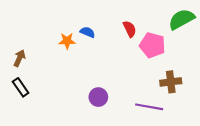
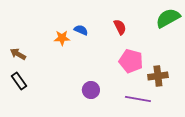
pink pentagon: (152, 45) -> (131, 61), moved
brown arrow: (19, 58) -> (18, 54), turned -84

